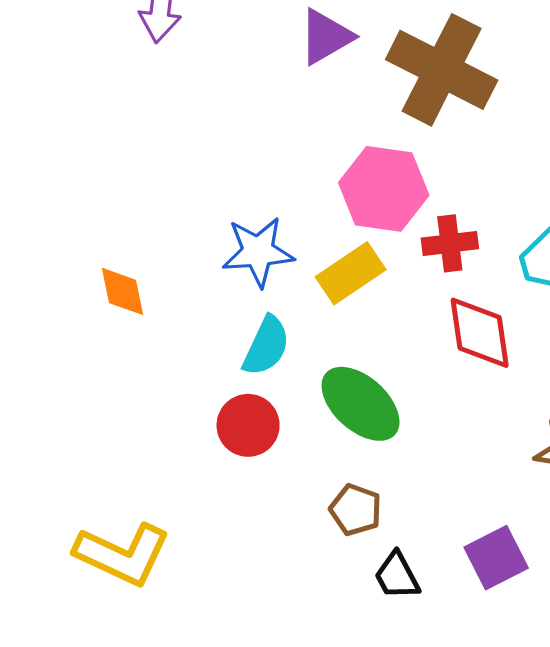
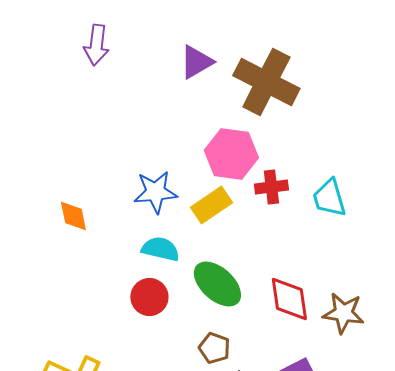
red diamond: (480, 333) -> (289, 299), moved
cyan semicircle: (266, 346) -> (160, 249), turned -102

